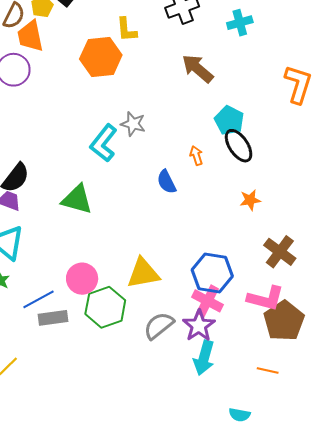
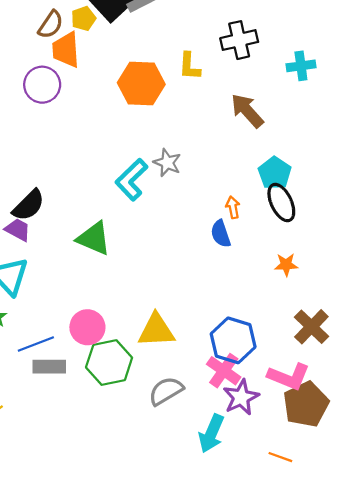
yellow L-shape: (127, 30) -> (189, 66), moved
blue semicircle: (167, 182) -> (221, 234), moved
purple star: (199, 326) -> (241, 397), moved

